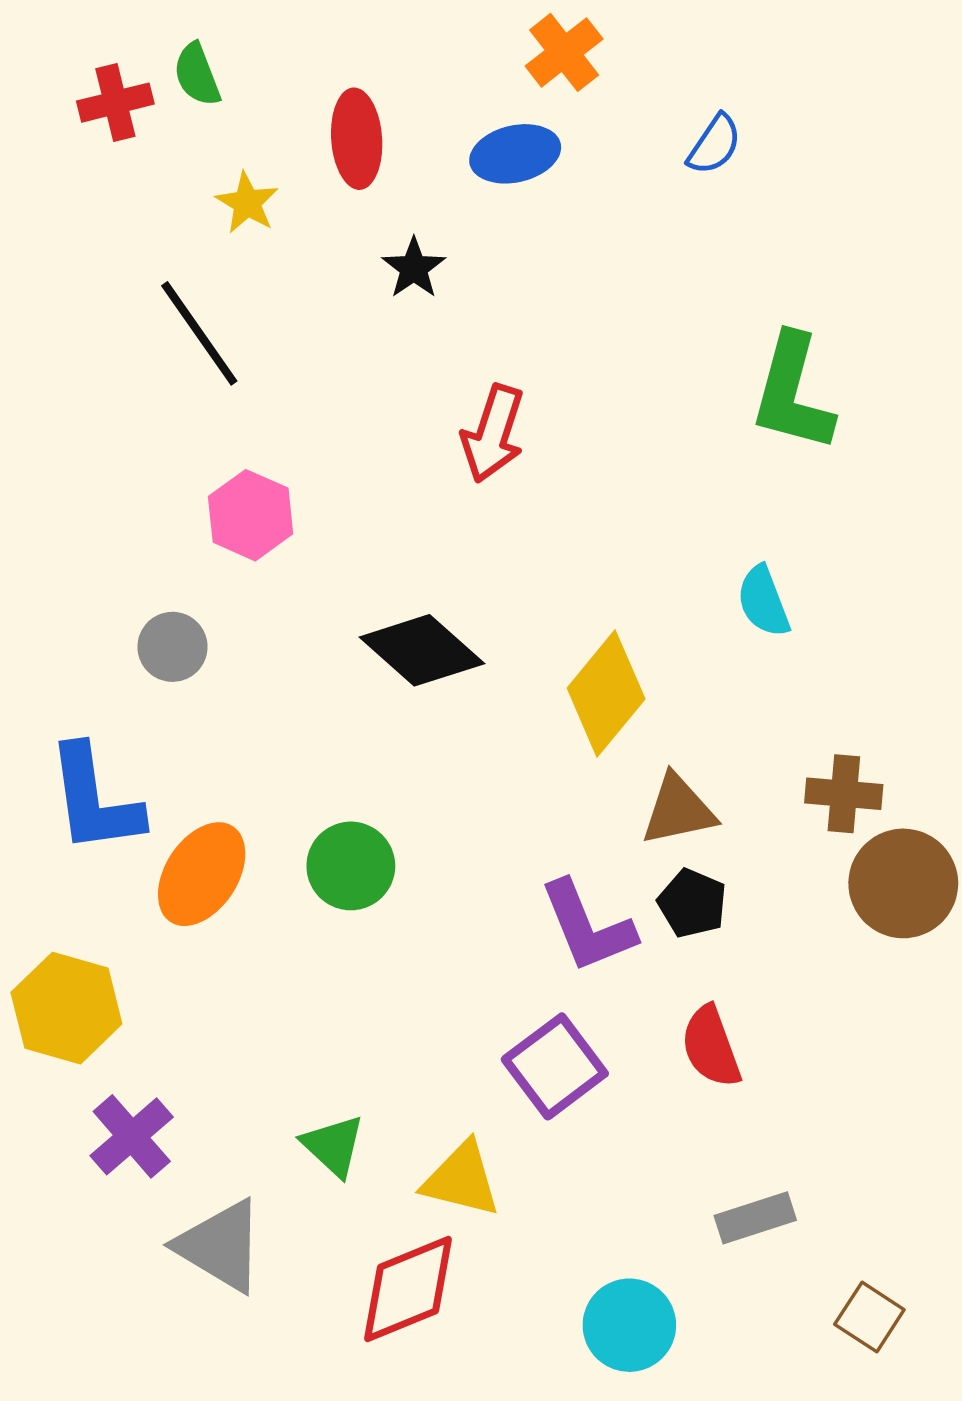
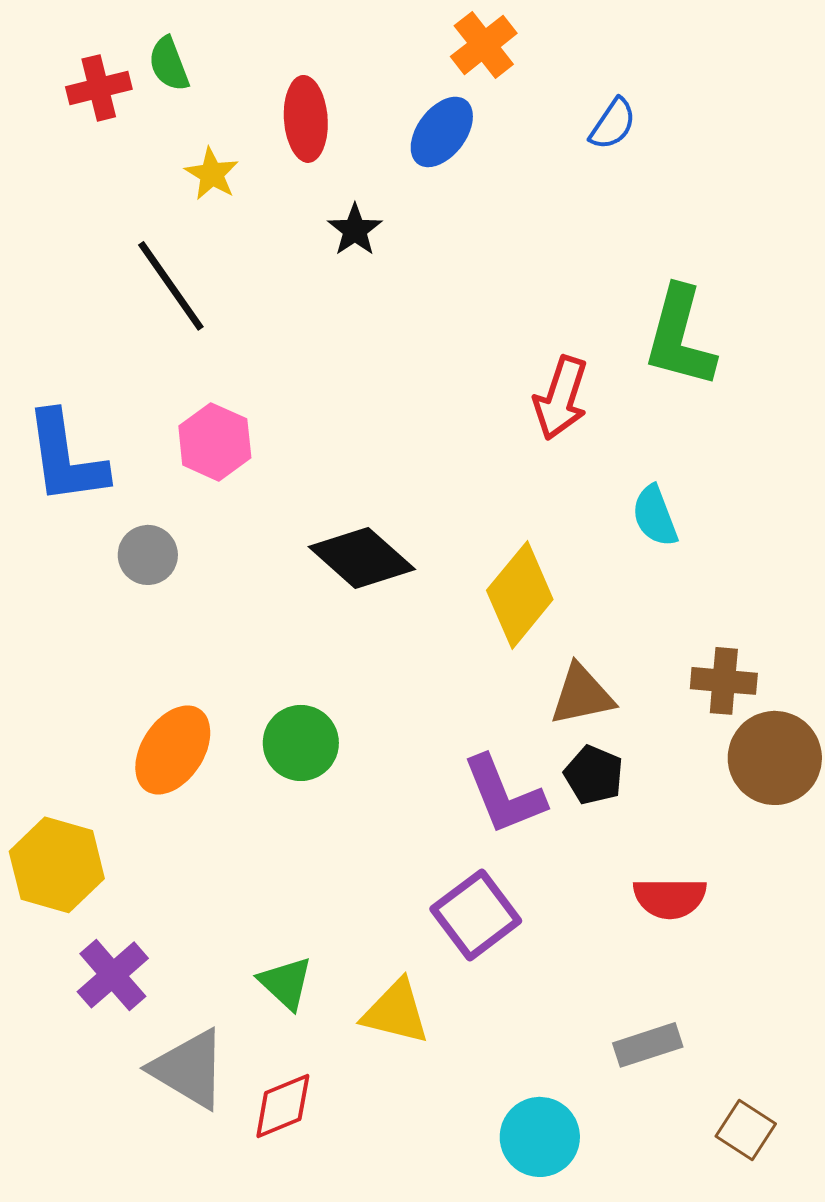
blue ellipse: (515, 154) -> (442, 132), turned -40
red arrow: (493, 434) -> (561, 398), moved
blue L-shape: (94, 800) -> (66, 458), moved
red semicircle: (711, 1047) -> (670, 898), moved, turned -70
red diamond: (408, 1289) -> (283, 1106), moved, size x0.7

